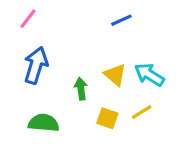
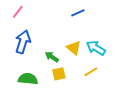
green arrow: (81, 89) -> (52, 57), turned -48
yellow square: (107, 118) -> (59, 74), moved, turned -32

